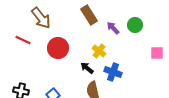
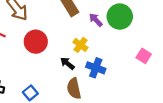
green circle: (135, 25) -> (120, 17), size x1.5
pink square: (157, 53) -> (144, 56), moved, turned 32

